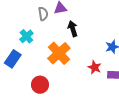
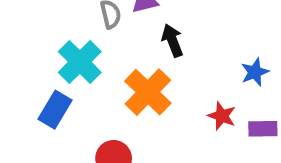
cyan cross: (26, 36) -> (80, 62), size x1.5

